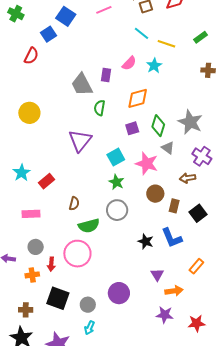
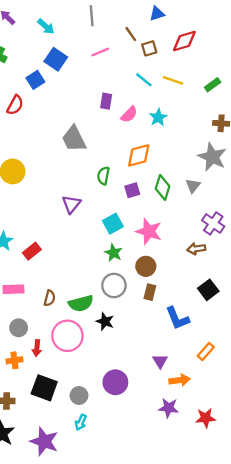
yellow line: (166, 44) -> (173, 80), moved
purple rectangle: (106, 75) -> (106, 101), moved
green semicircle: (100, 108) -> (103, 176), moved
gray star: (190, 122) -> (212, 157), moved
purple triangle: (80, 141) -> (71, 204), size x0.7
gray triangle: (168, 148) -> (193, 186), moved, turned 32
brown circle: (155, 194) -> (146, 266), moved
brown semicircle: (74, 203) -> (50, 298), moved
brown rectangle: (174, 206) -> (150, 292), moved
black star: (146, 241) -> (105, 321), moved

